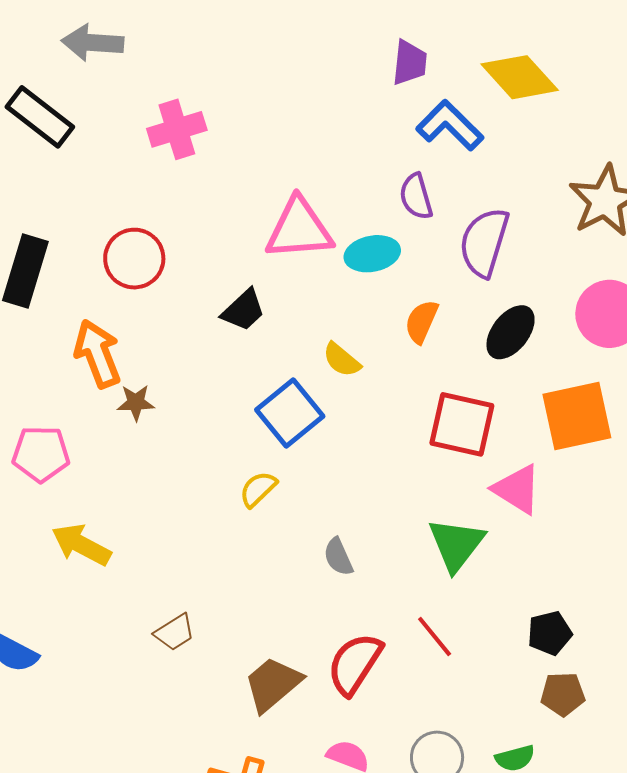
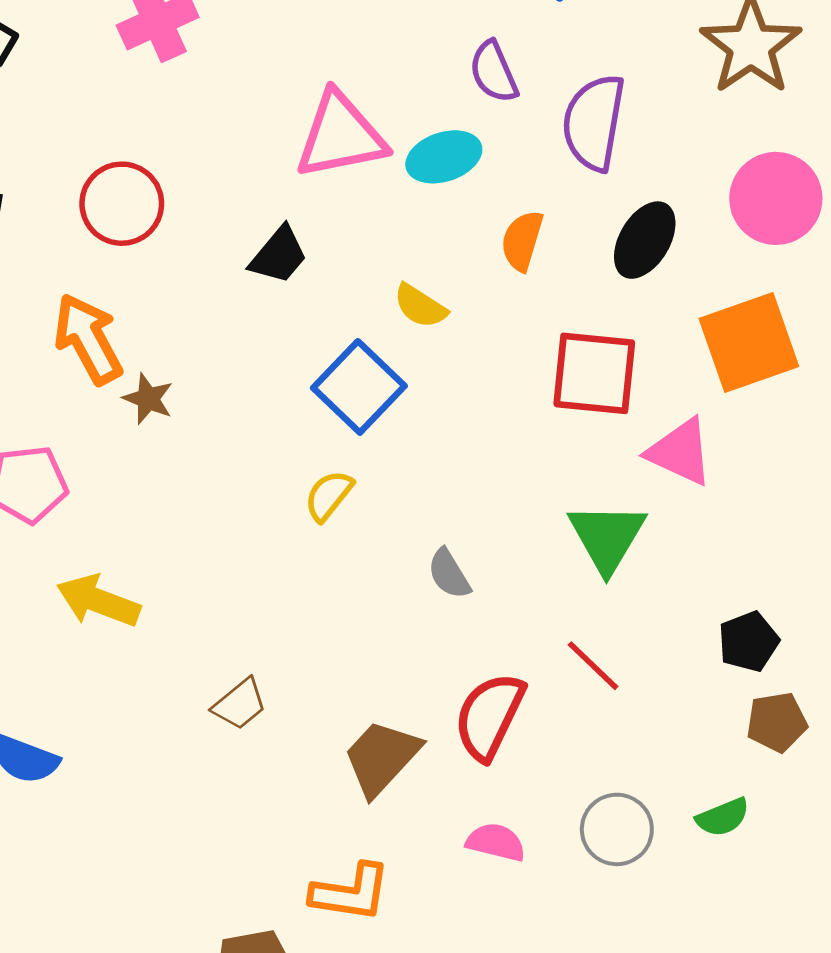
brown star: (136, 403) -> (148, 399), turned 30

